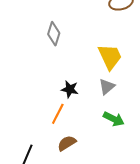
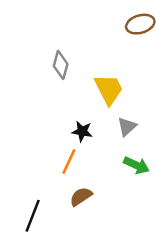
yellow trapezoid: (110, 57) -> (109, 89), moved

